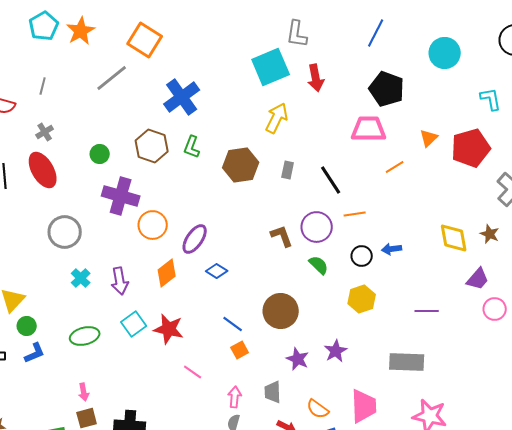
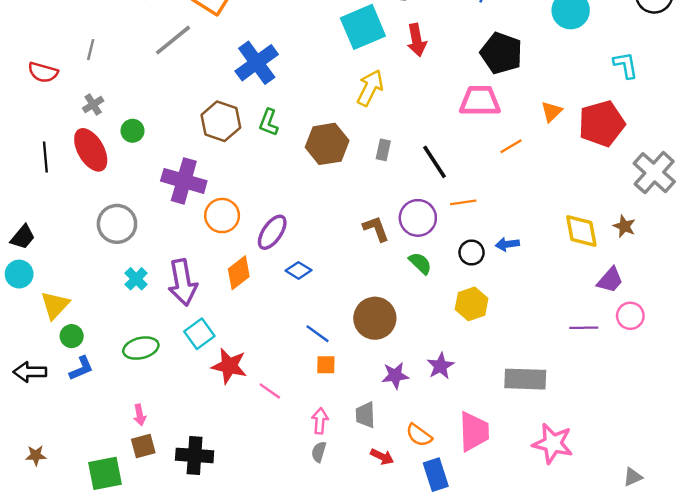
green circle: (100, 154) -> (133, 131), moved
purple arrow: (120, 281) -> (183, 282), size x1.4
purple line: (427, 311) -> (584, 328), moved
red star: (169, 329) -> (229, 366), moved
orange square: (240, 350) -> (326, 365), turned 30
purple star: (298, 359) -> (395, 375), turned -30

